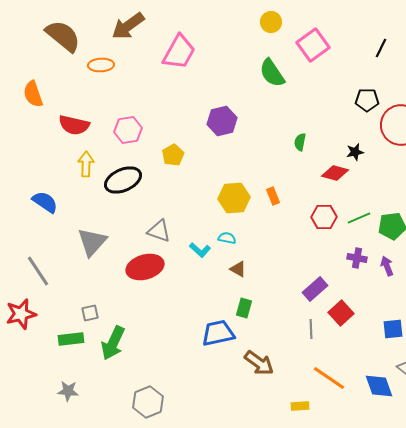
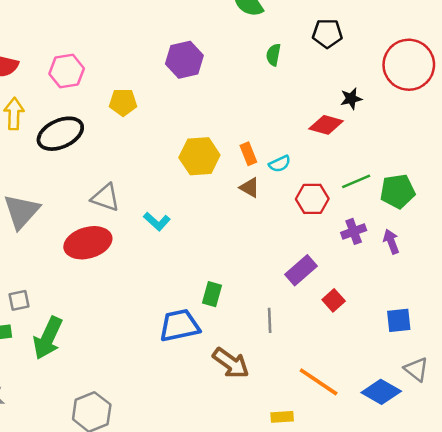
black pentagon: (367, 100) -> (327, 33), moved
green semicircle: (300, 142) -> (273, 55), moved
yellow pentagon: (173, 155) -> (123, 102), turned 30
red hexagon: (324, 217) -> (312, 199), moved
cyan semicircle: (227, 238) -> (280, 164), moved, turned 144
purple cross: (357, 258) -> (354, 231), turned -30
brown triangle: (238, 269) -> (250, 188), moved
red square: (341, 313) -> (334, 300), size x0.7
gray line: (311, 329) -> (270, 320), moved
blue diamond: (379, 386) -> (381, 392), turned -40

